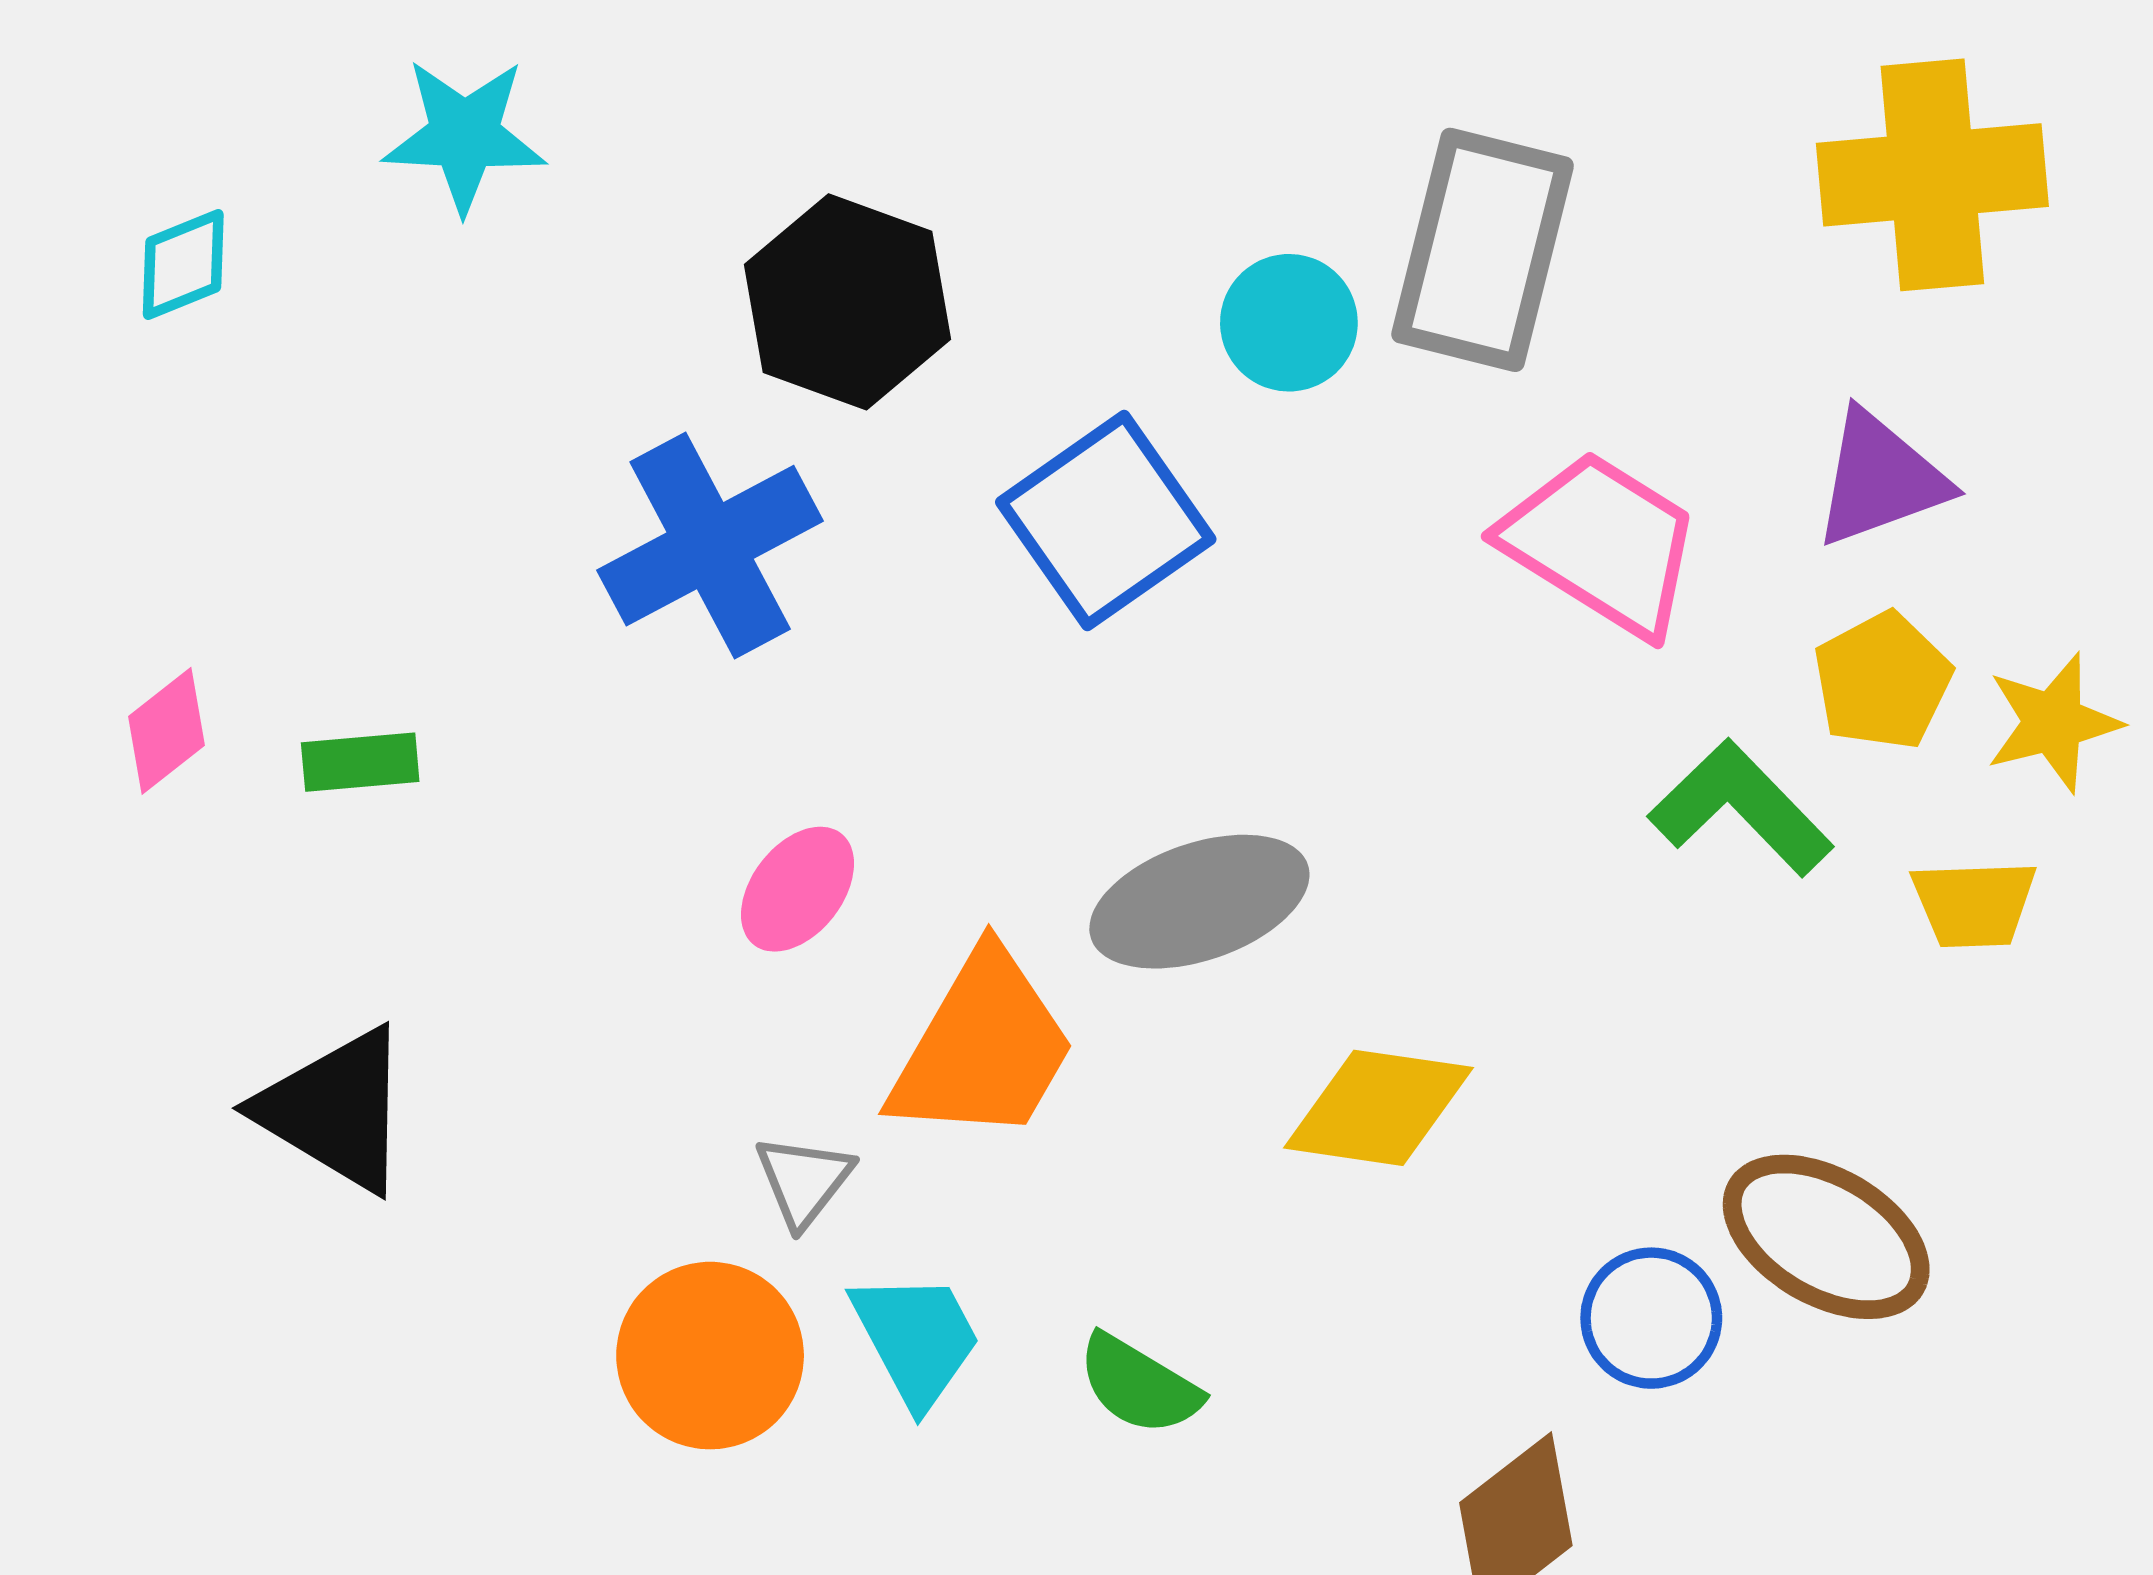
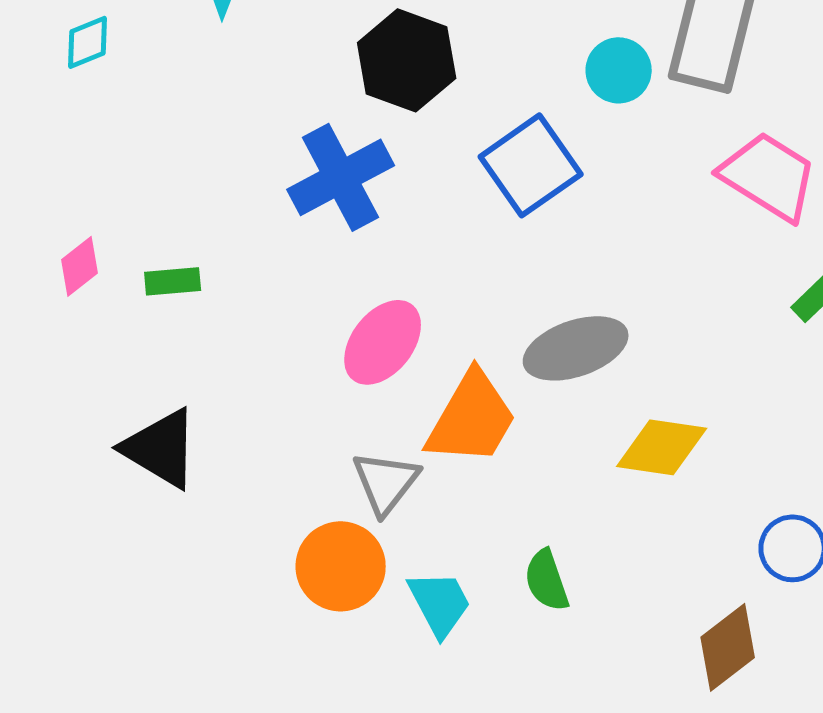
pink ellipse: (798, 889) -> (383, 342), size x1.4
gray triangle: (804, 1181) -> (386, 482), size x1.4
cyan trapezoid: (916, 1339) -> (440, 603), moved
green semicircle: (1139, 1385) -> (547, 580), turned 40

